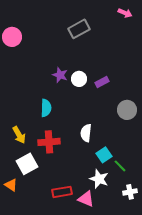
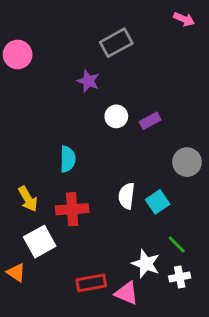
purple star: (60, 75) -> (88, 81), moved
cyan square: (104, 155) -> (158, 202), moved
white cross: (130, 192) -> (180, 277), moved

